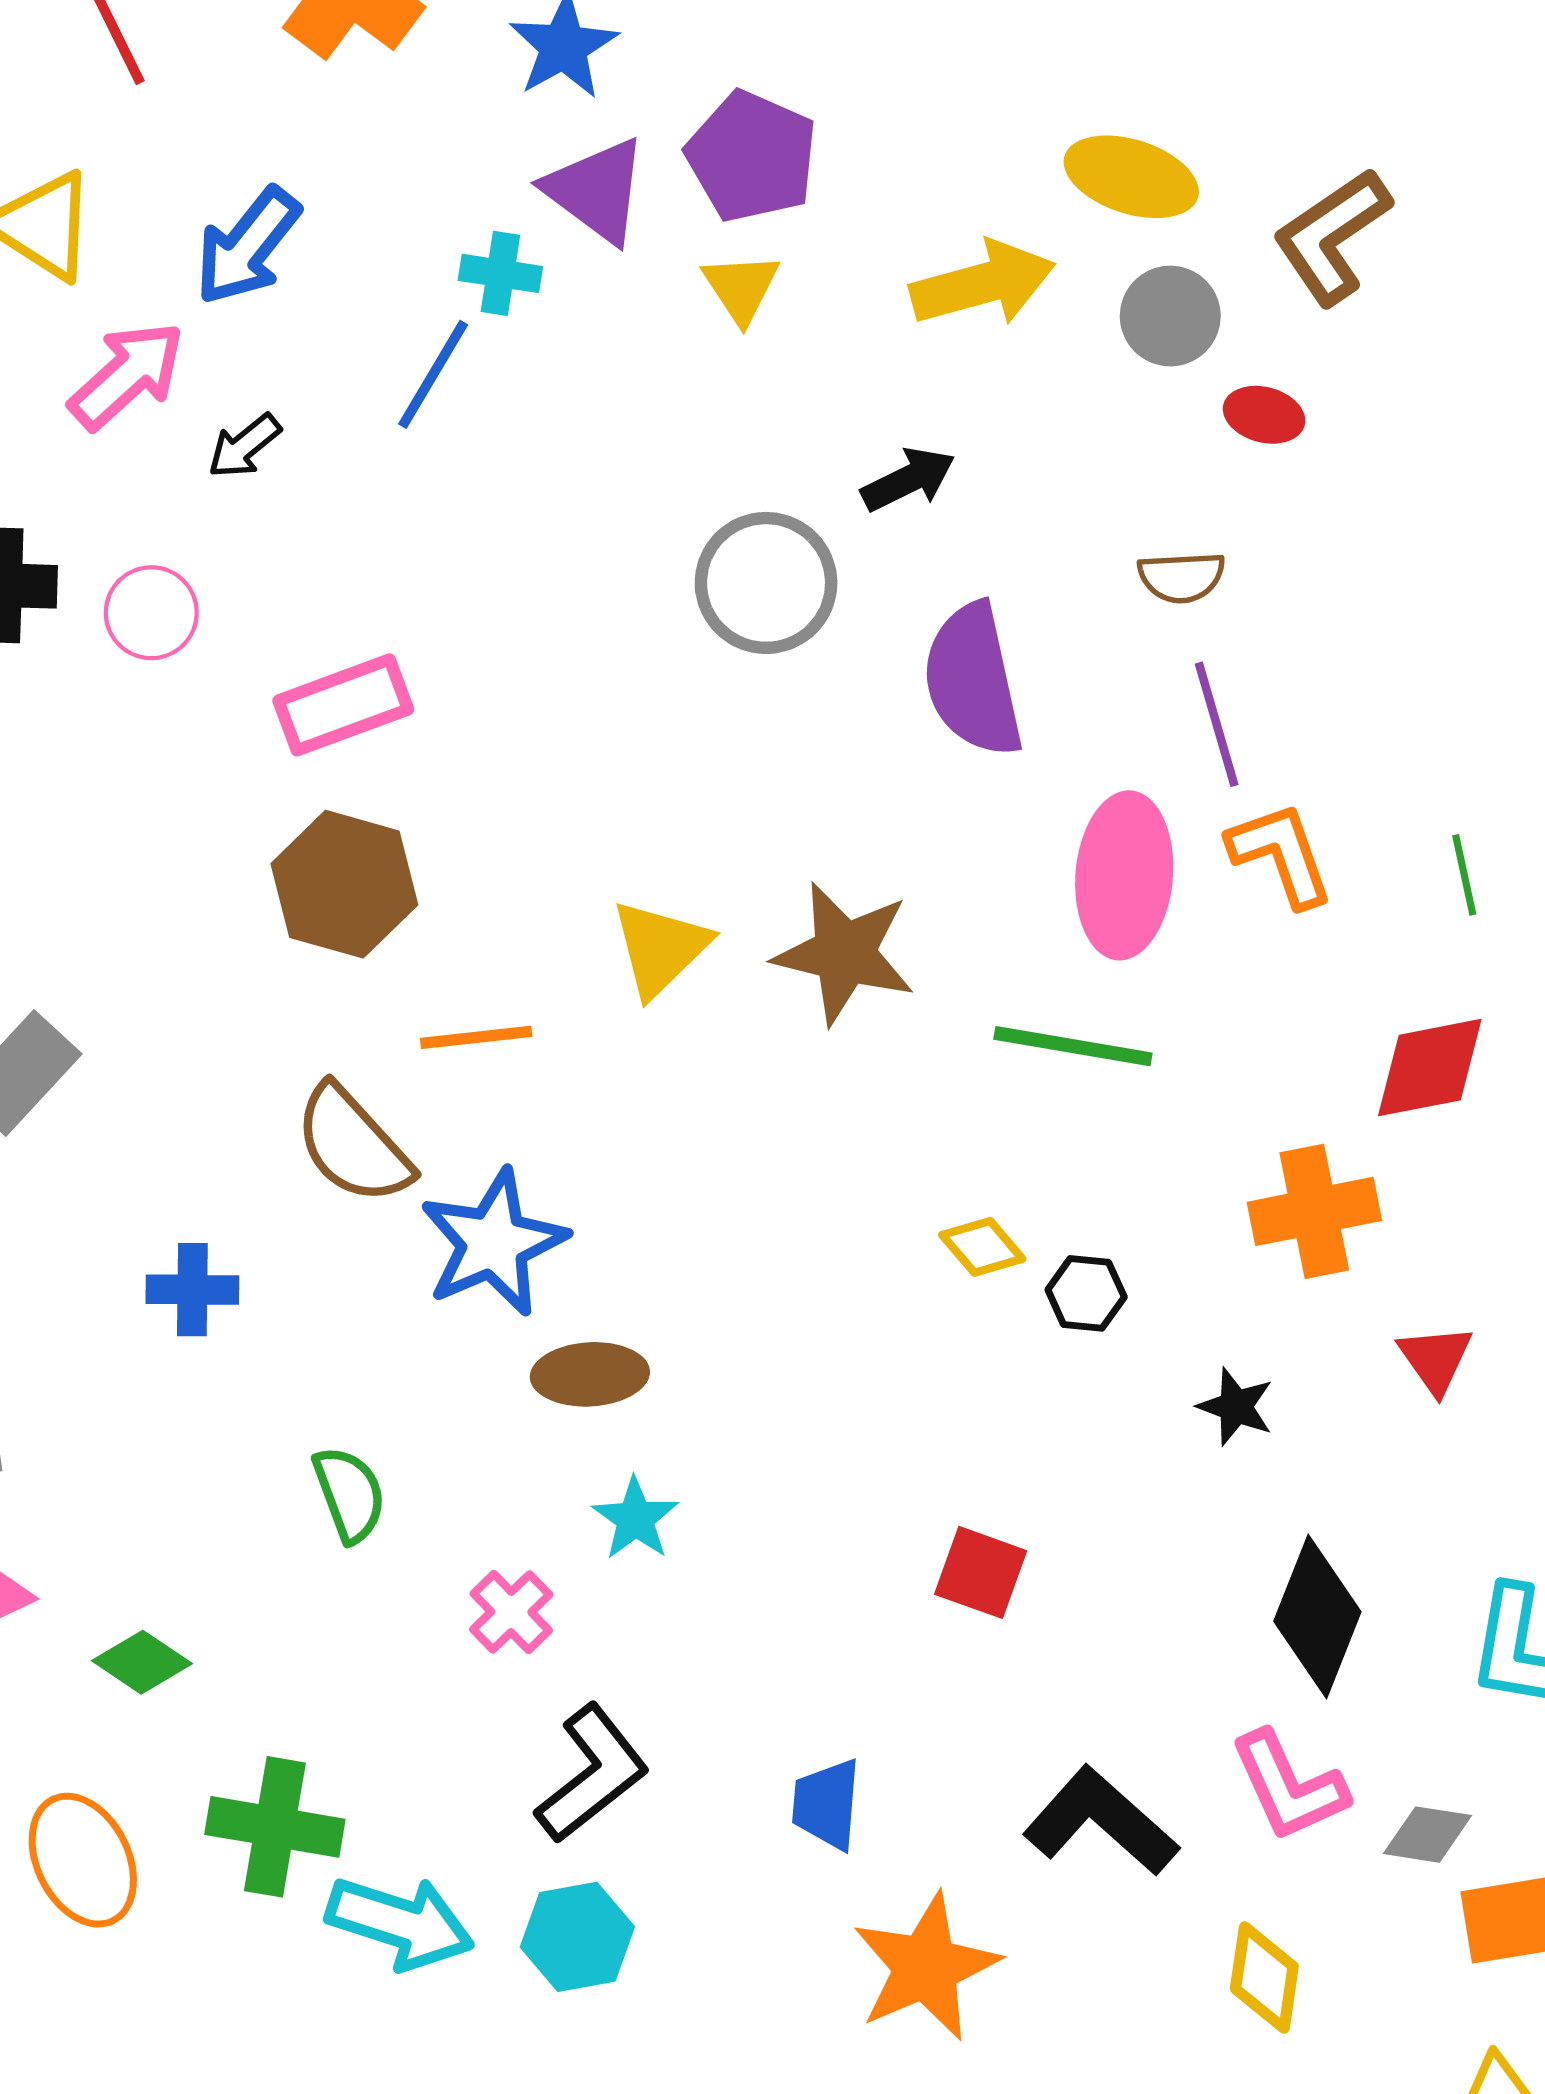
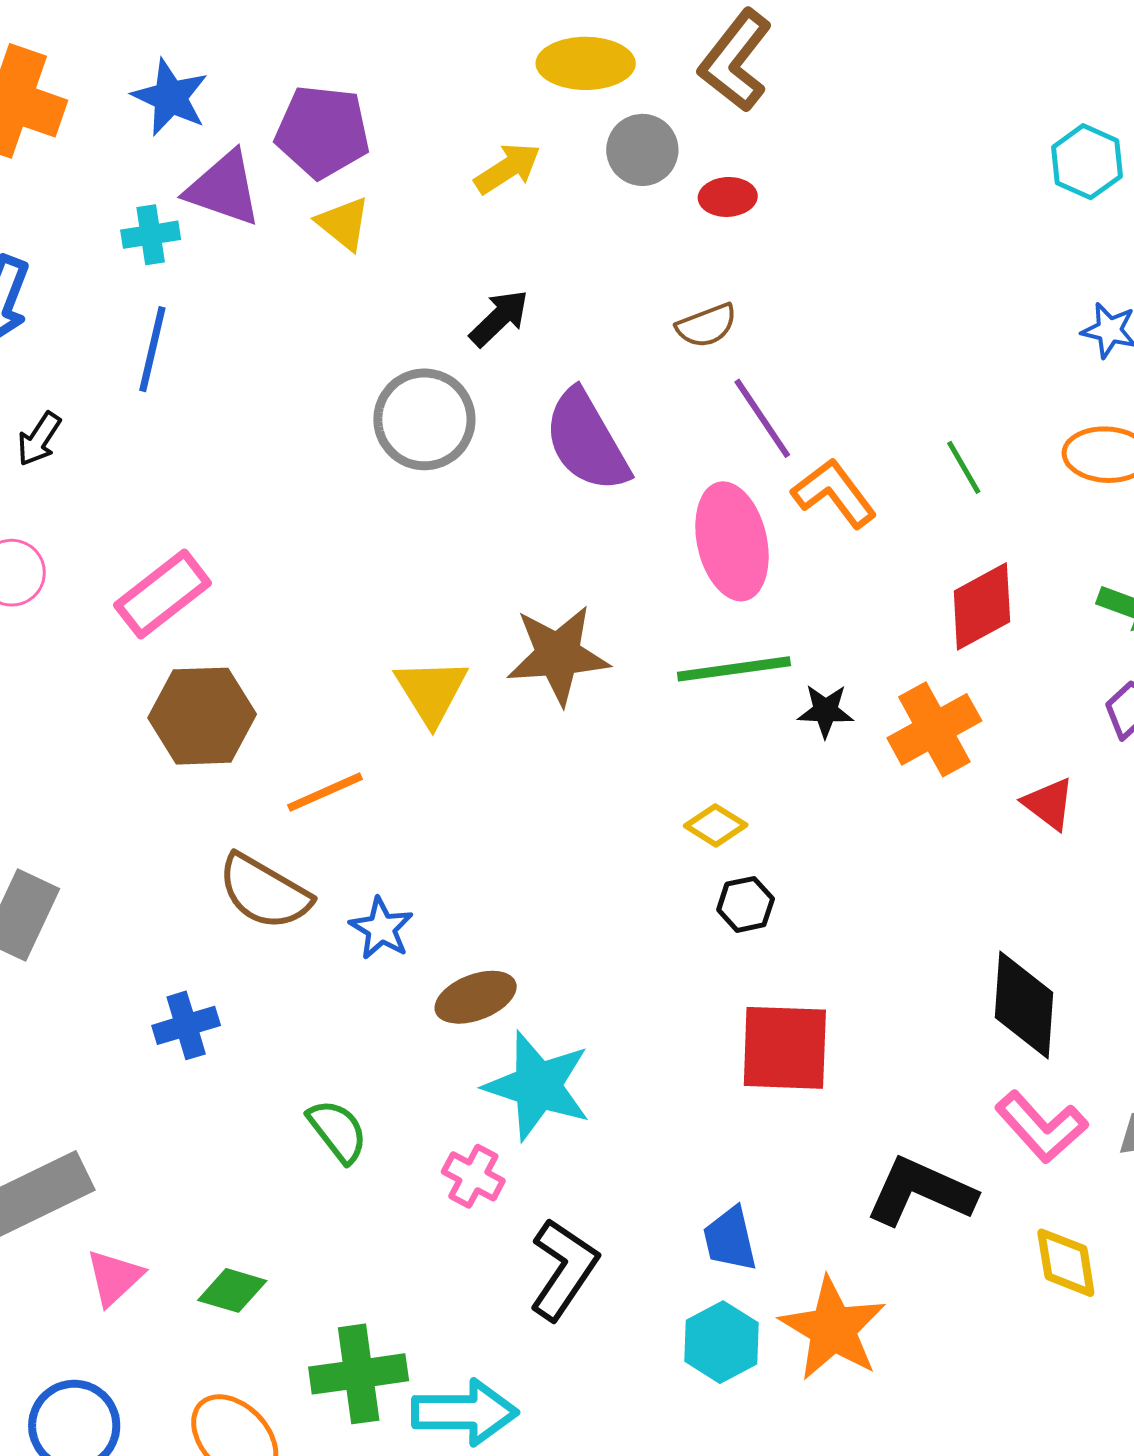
cyan cross: (500, 273) -> (151, 235), moved
yellow arrow: (983, 284) -> (508, 168), size x0.7
blue star: (493, 1243) -> (381, 928), size x0.6
black hexagon: (1086, 1293) -> (746, 904), moved
black star: (1236, 1407) -> (826, 711), moved
cyan star: (635, 1519) -> (538, 1086), size x1.8
red square: (981, 1572) -> (785, 1048), size x1.5
cyan hexagon: (577, 1937) -> (721, 1342), moved

